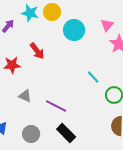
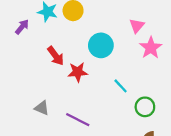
cyan circle: (74, 30) -> (101, 45), moved
red star: (12, 65) -> (78, 72), moved

